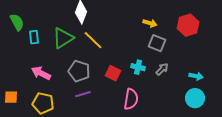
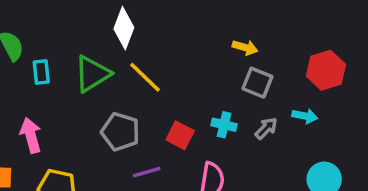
red hexagon: (188, 25) -> (326, 70), moved
pink arrow: (41, 73) -> (31, 135), moved, turned 48
cyan arrow: (196, 76) -> (305, 116), moved
purple line: (83, 94) -> (147, 172), moved

